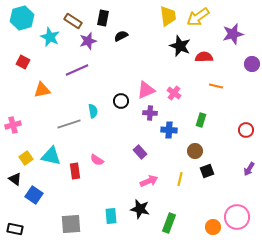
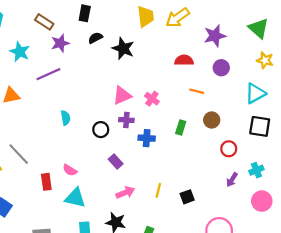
black rectangle: (103, 18) -> (85, 13), moved
cyan star: (50, 37) -> (20, 52), moved
black star: (180, 46) -> (123, 49), moved
purple circle: (252, 64) -> (221, 68), moved
black circle: (121, 101) -> (101, 130), moved
gray line: (69, 124) -> (19, 154), moved, turned 65
red circle: (246, 130) -> (229, 149), moved
brown circle: (195, 151) -> (212, 120), moved
cyan triangle: (51, 156) -> (75, 198), moved
black square: (207, 171) -> (187, 197), moved

